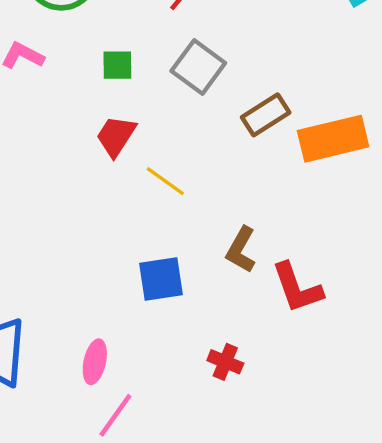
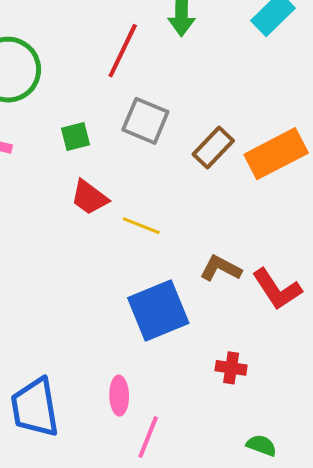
red trapezoid: (116, 136) -> (89, 197), turned -72
brown L-shape: (241, 250) -> (221, 268), turned 102
blue square: (161, 279) -> (158, 310), size x1.4

